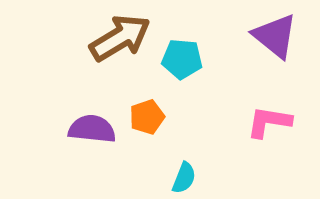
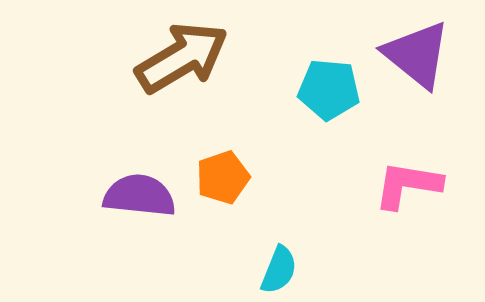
cyan pentagon: (182, 59) -> (329, 89), moved

